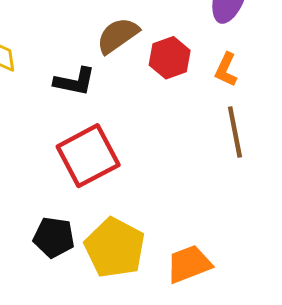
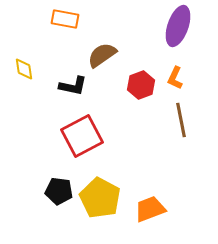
red hexagon: (170, 58) -> (141, 85), moved

